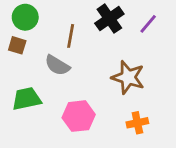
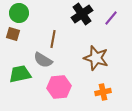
brown line: (71, 36) -> (53, 39), moved
gray semicircle: (57, 65) -> (43, 60), moved

